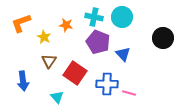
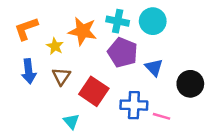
orange star: (66, 25) -> (83, 31), size x1.6
black circle: (163, 38) -> (190, 84), moved
blue arrow: (23, 81) -> (29, 71), moved

